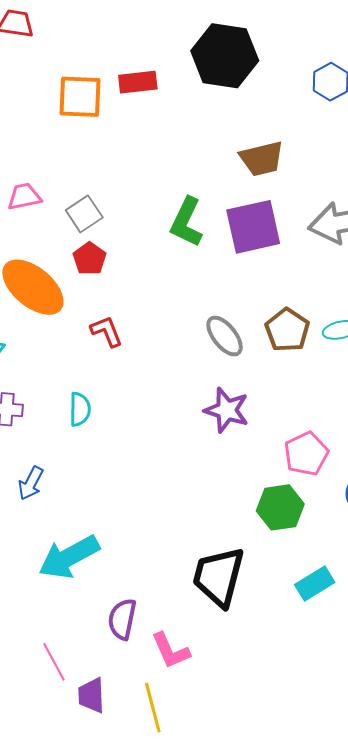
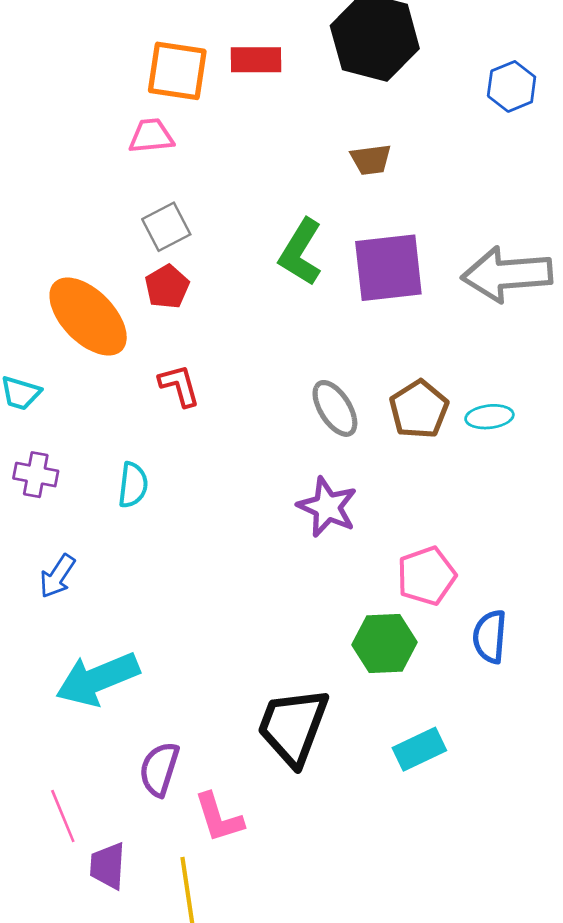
brown trapezoid: (262, 159) -> (371, 160), moved, size x0.7
pink trapezoid: (24, 197) -> (151, 136), moved

